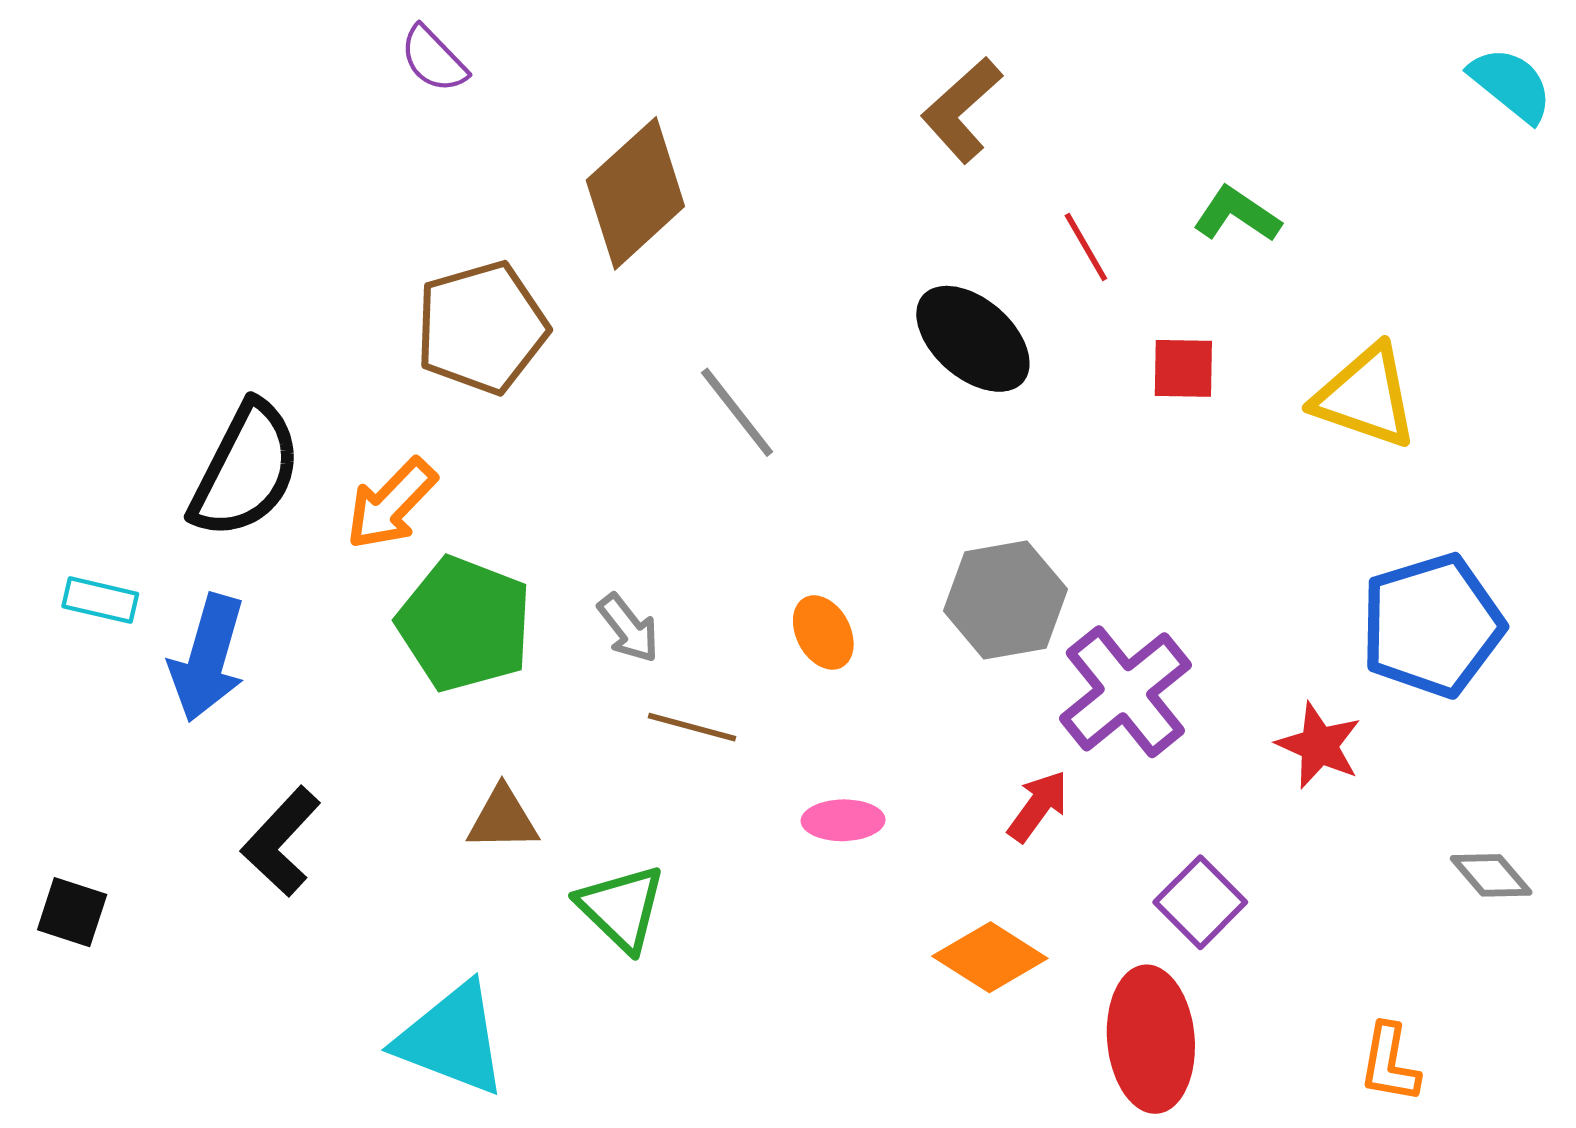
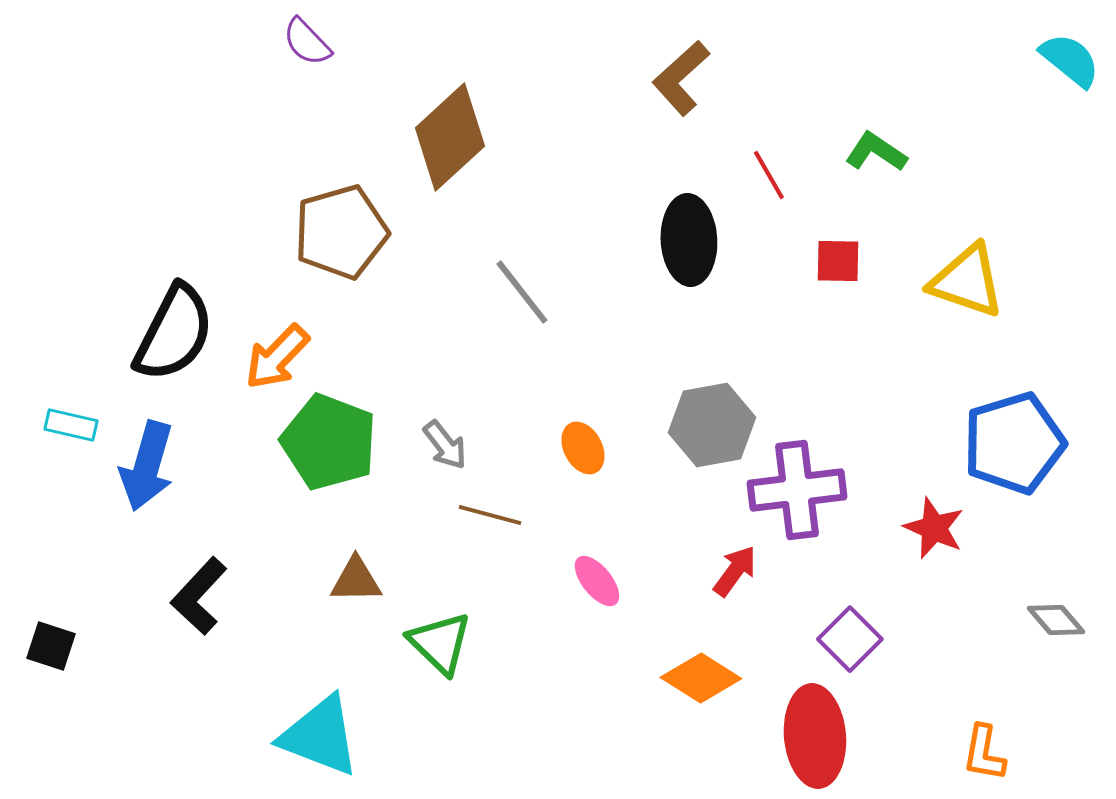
black ellipse: (973, 339) -> (689, 240), turned 46
purple cross: (1125, 692) -> (797, 490), turned 32
pink ellipse: (843, 820) -> (597, 581), turned 52

